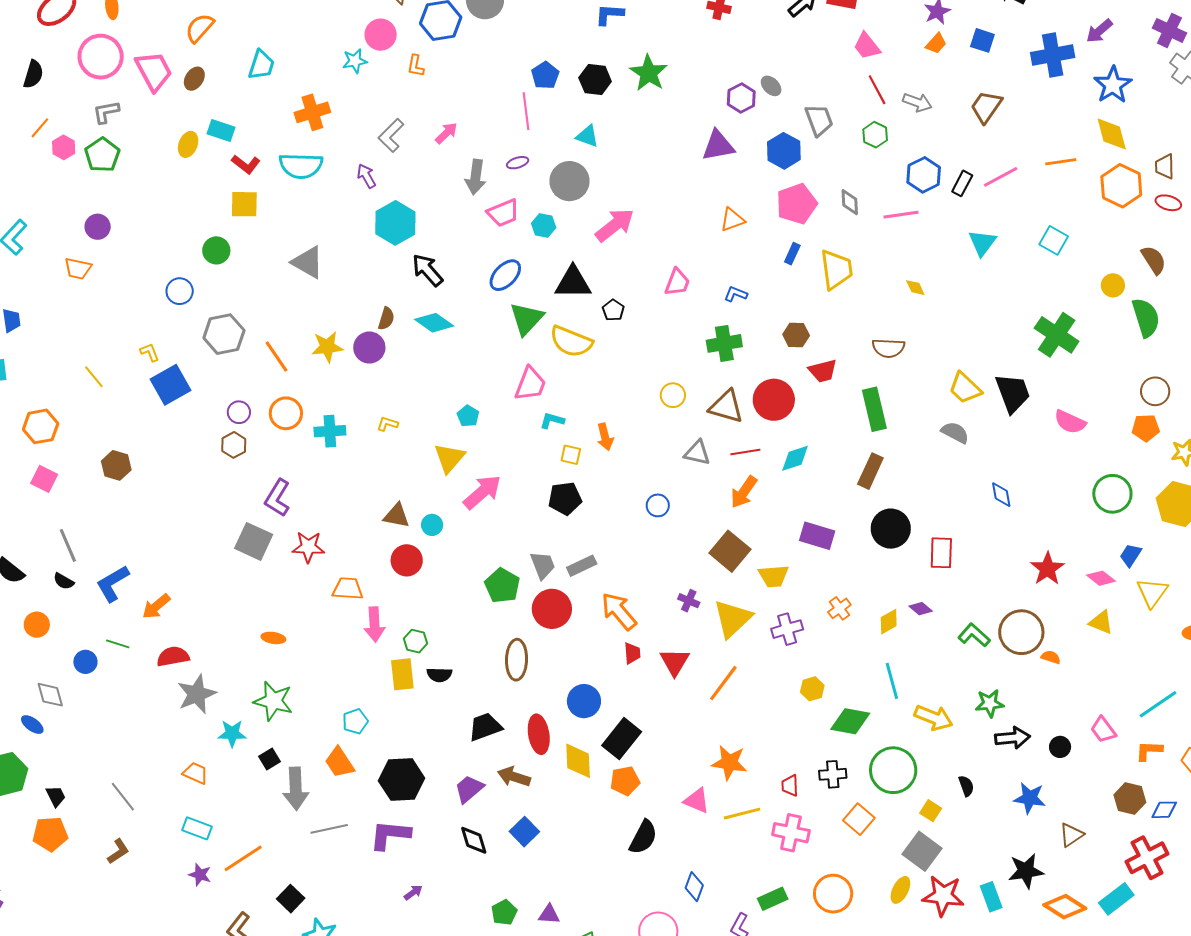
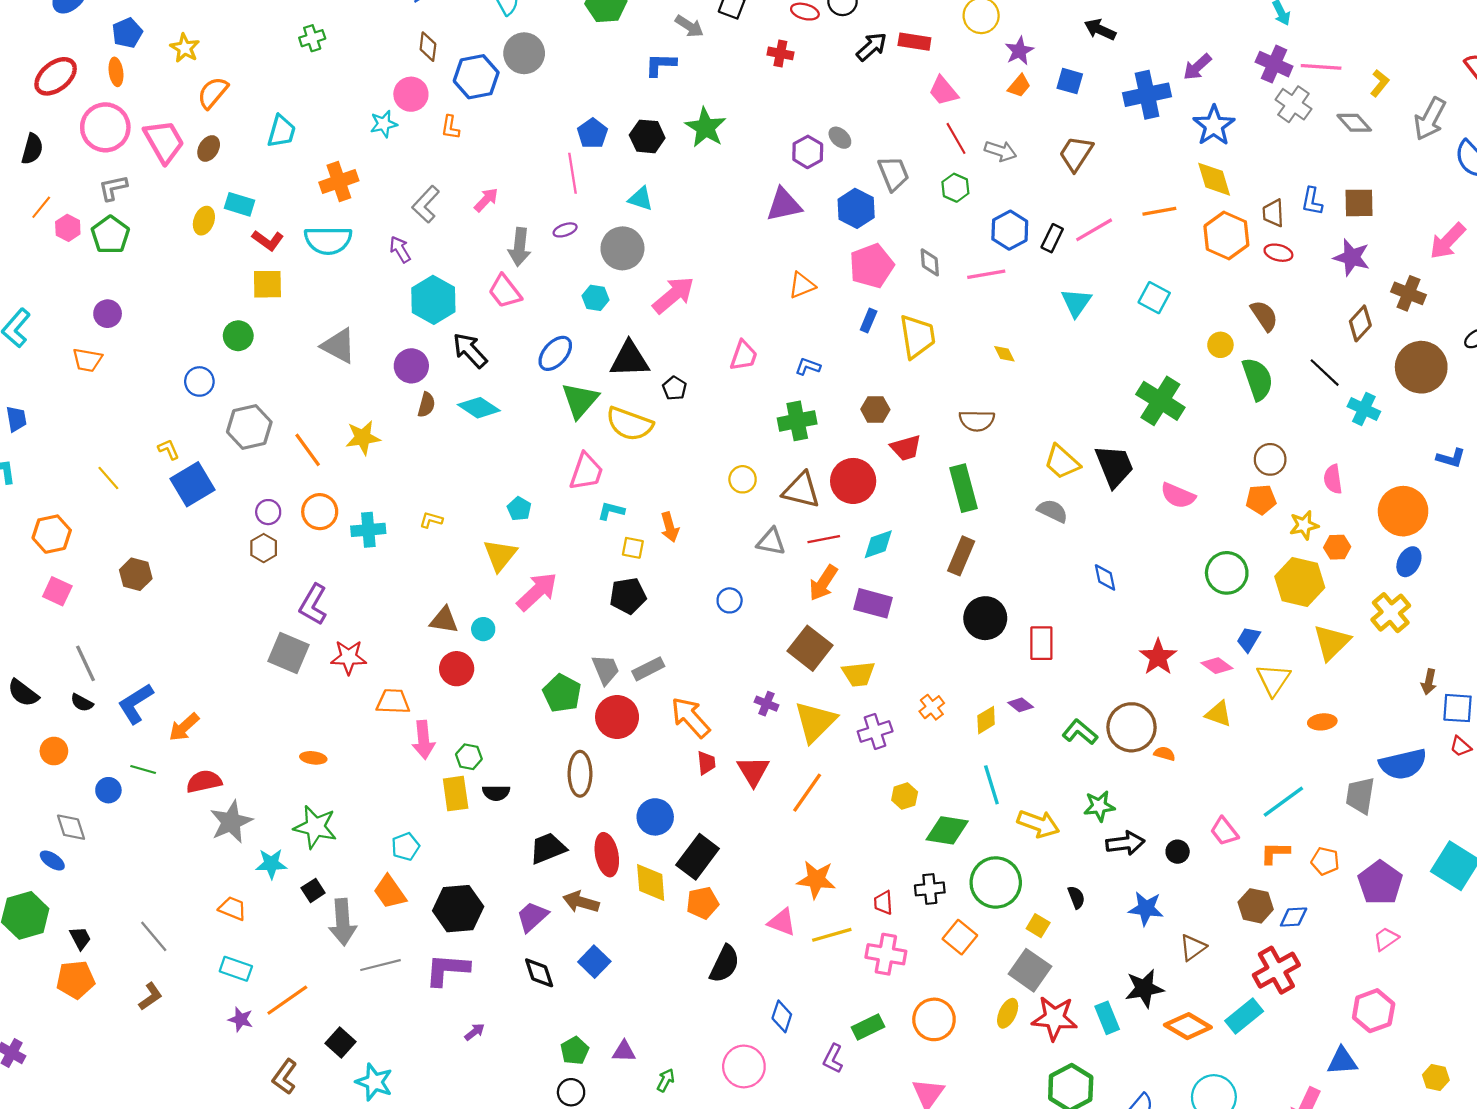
pink trapezoid: (503, 213) -> (505, 291), moved, turned 76
purple circle: (369, 348) -> (411, 366), moved
purple rectangle: (817, 536) -> (873, 603), moved

